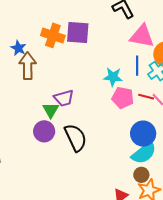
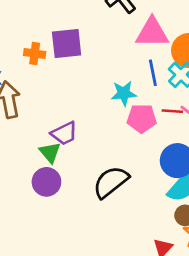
orange cross: (53, 35) -> (35, 54), size x0.7
black semicircle: (76, 138) -> (111, 182), moved, turned -92

